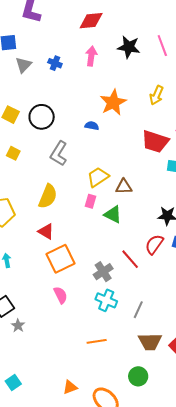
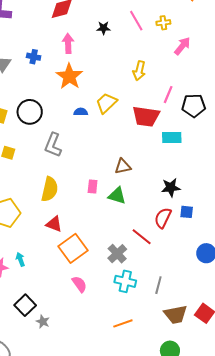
black star: (129, 47) -> (104, 28), size x0.6
orange star: (113, 102) -> (69, 76), moved
yellow trapezoid: (98, 177) -> (106, 103), moved

